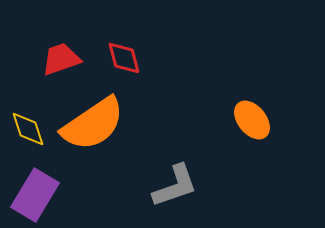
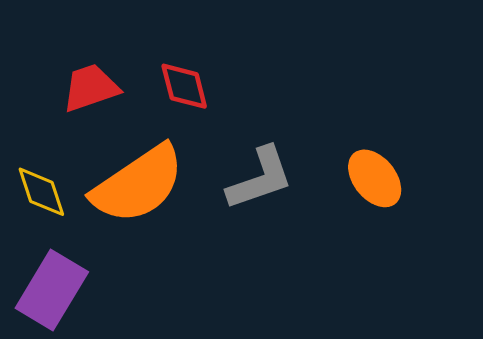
gray L-shape: (175, 186) -> (260, 178), moved

